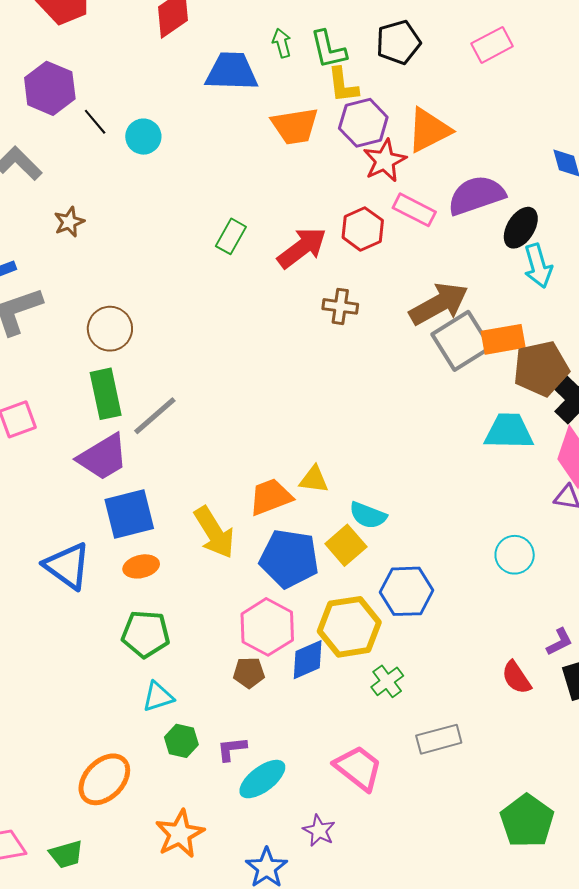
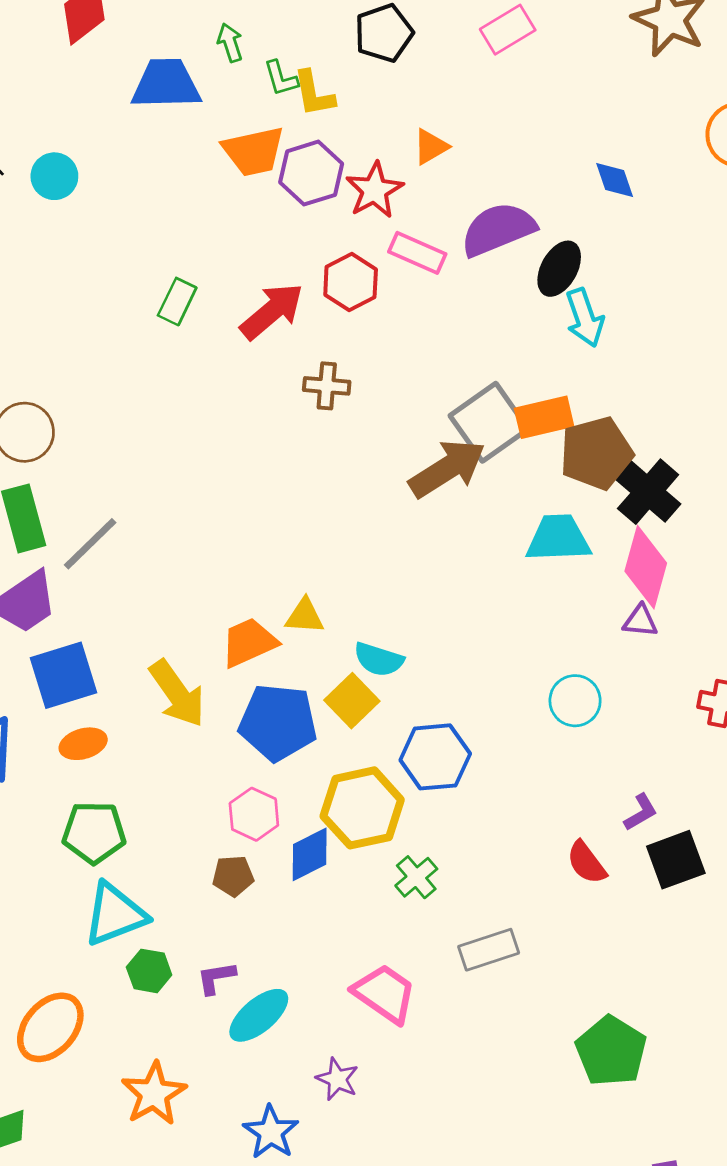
green L-shape: (328, 49) -> (281, 78), moved, size x0.7
purple hexagon: (363, 123) -> (311, 173), moved
orange triangle: (429, 130) -> (431, 147), size x0.6
brown arrow: (439, 304) -> (447, 469), moved
pink hexagon: (267, 627) -> (254, 814), size x0.7
cyan triangle: (158, 697) -> (115, 914), size x1.6

